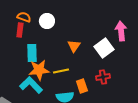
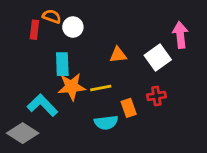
white circle: (47, 21) -> (73, 27), moved
red rectangle: (20, 30) -> (34, 30), moved
orange triangle: (74, 46) -> (118, 55), turned 48
cyan L-shape: (31, 85) -> (42, 105), moved

